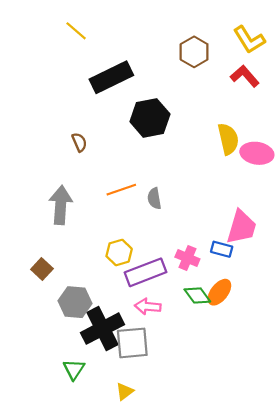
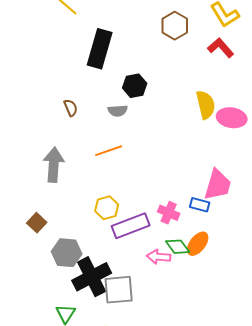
black rectangle: (111, 77) -> (100, 49), turned -48
black hexagon: (150, 118) -> (135, 86), size x0.7
gray semicircle: (154, 198) -> (118, 111), moved, turned -84
pink arrow: (148, 307) -> (159, 257), moved

